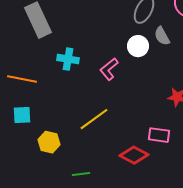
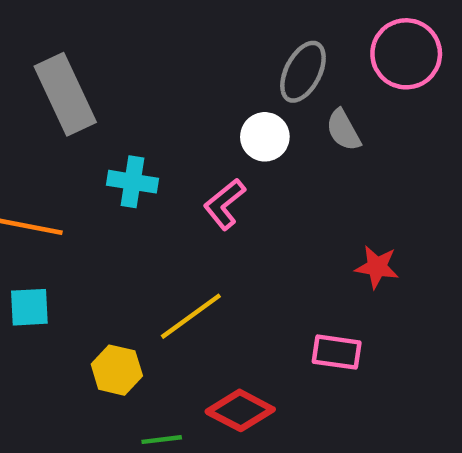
white circle: (138, 46) -> (265, 137), moved
yellow hexagon: (49, 142) -> (117, 370), moved
red diamond: (134, 155) -> (240, 410), moved

